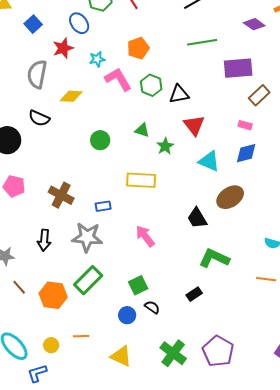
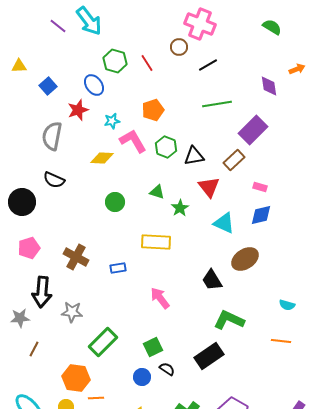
purple diamond: (254, 24) -> (269, 86), turned 45
purple rectangle: (238, 68) -> (253, 130), turned -40
brown rectangle: (259, 95) -> (234, 160), moved
yellow diamond: (71, 96) -> (102, 158), moved
pink pentagon: (14, 186) -> (29, 248), turned -30
gray star: (87, 237) -> (72, 312), moved, size x0.7
black arrow: (44, 240) -> (42, 292), moved, size x1.4
brown line: (19, 287) -> (34, 349), turned 70
black rectangle: (194, 294) -> (209, 356), size x1.8
orange hexagon: (53, 295) -> (76, 378), moved

